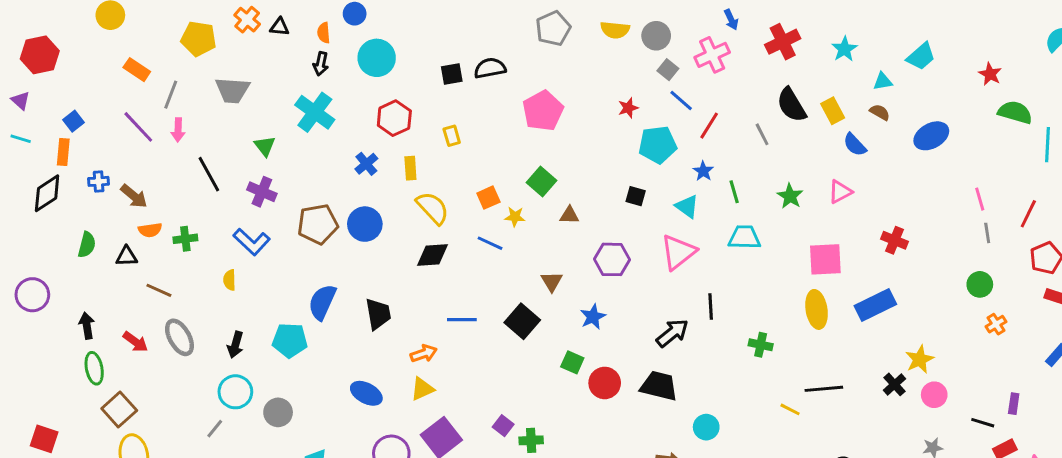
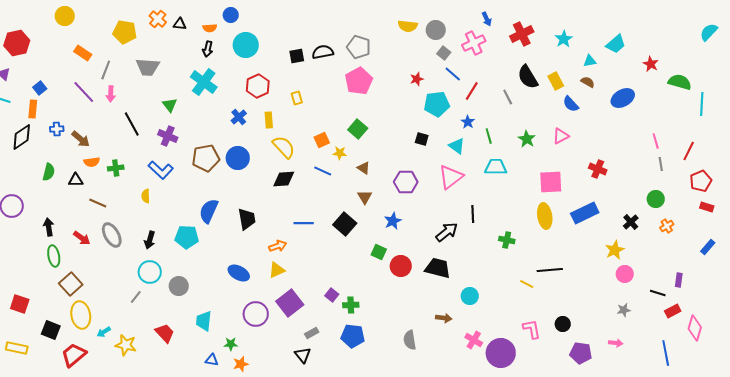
gray pentagon: (553, 28) -> (359, 47), moved, turned -30
orange semicircle: (324, 33) -> (210, 28), turned -88
red star: (990, 74) -> (651, 64), moved
brown triangle: (569, 215) -> (364, 168), moved, turned 32
black cross: (894, 384) -> (631, 222), moved

